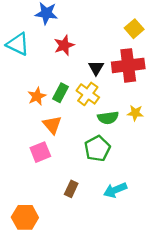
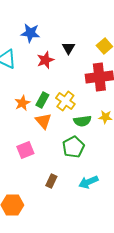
black triangle: (96, 68) -> (68, 48), moved
orange triangle: (52, 125) -> (43, 121), moved

